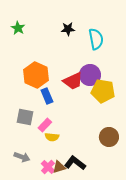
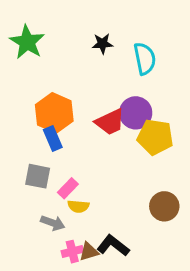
green star: (18, 28) -> (27, 42), size x1.6
blue rectangle: (47, 96) -> (53, 139), moved
gray arrow: (22, 157) -> (53, 223), moved
pink cross: (48, 167) -> (72, 252), turned 32

